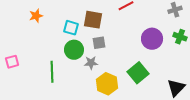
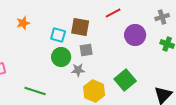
purple circle: (152, 39) -> (135, 35), moved
green line: (52, 72) -> (35, 91), moved, turned -70

